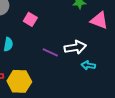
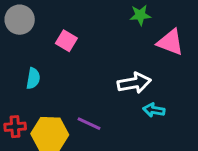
purple line: (50, 52) -> (89, 124), moved

